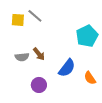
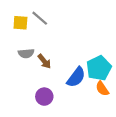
cyan pentagon: (87, 36) -> (99, 68), moved
gray semicircle: (22, 57) -> (26, 53), moved

